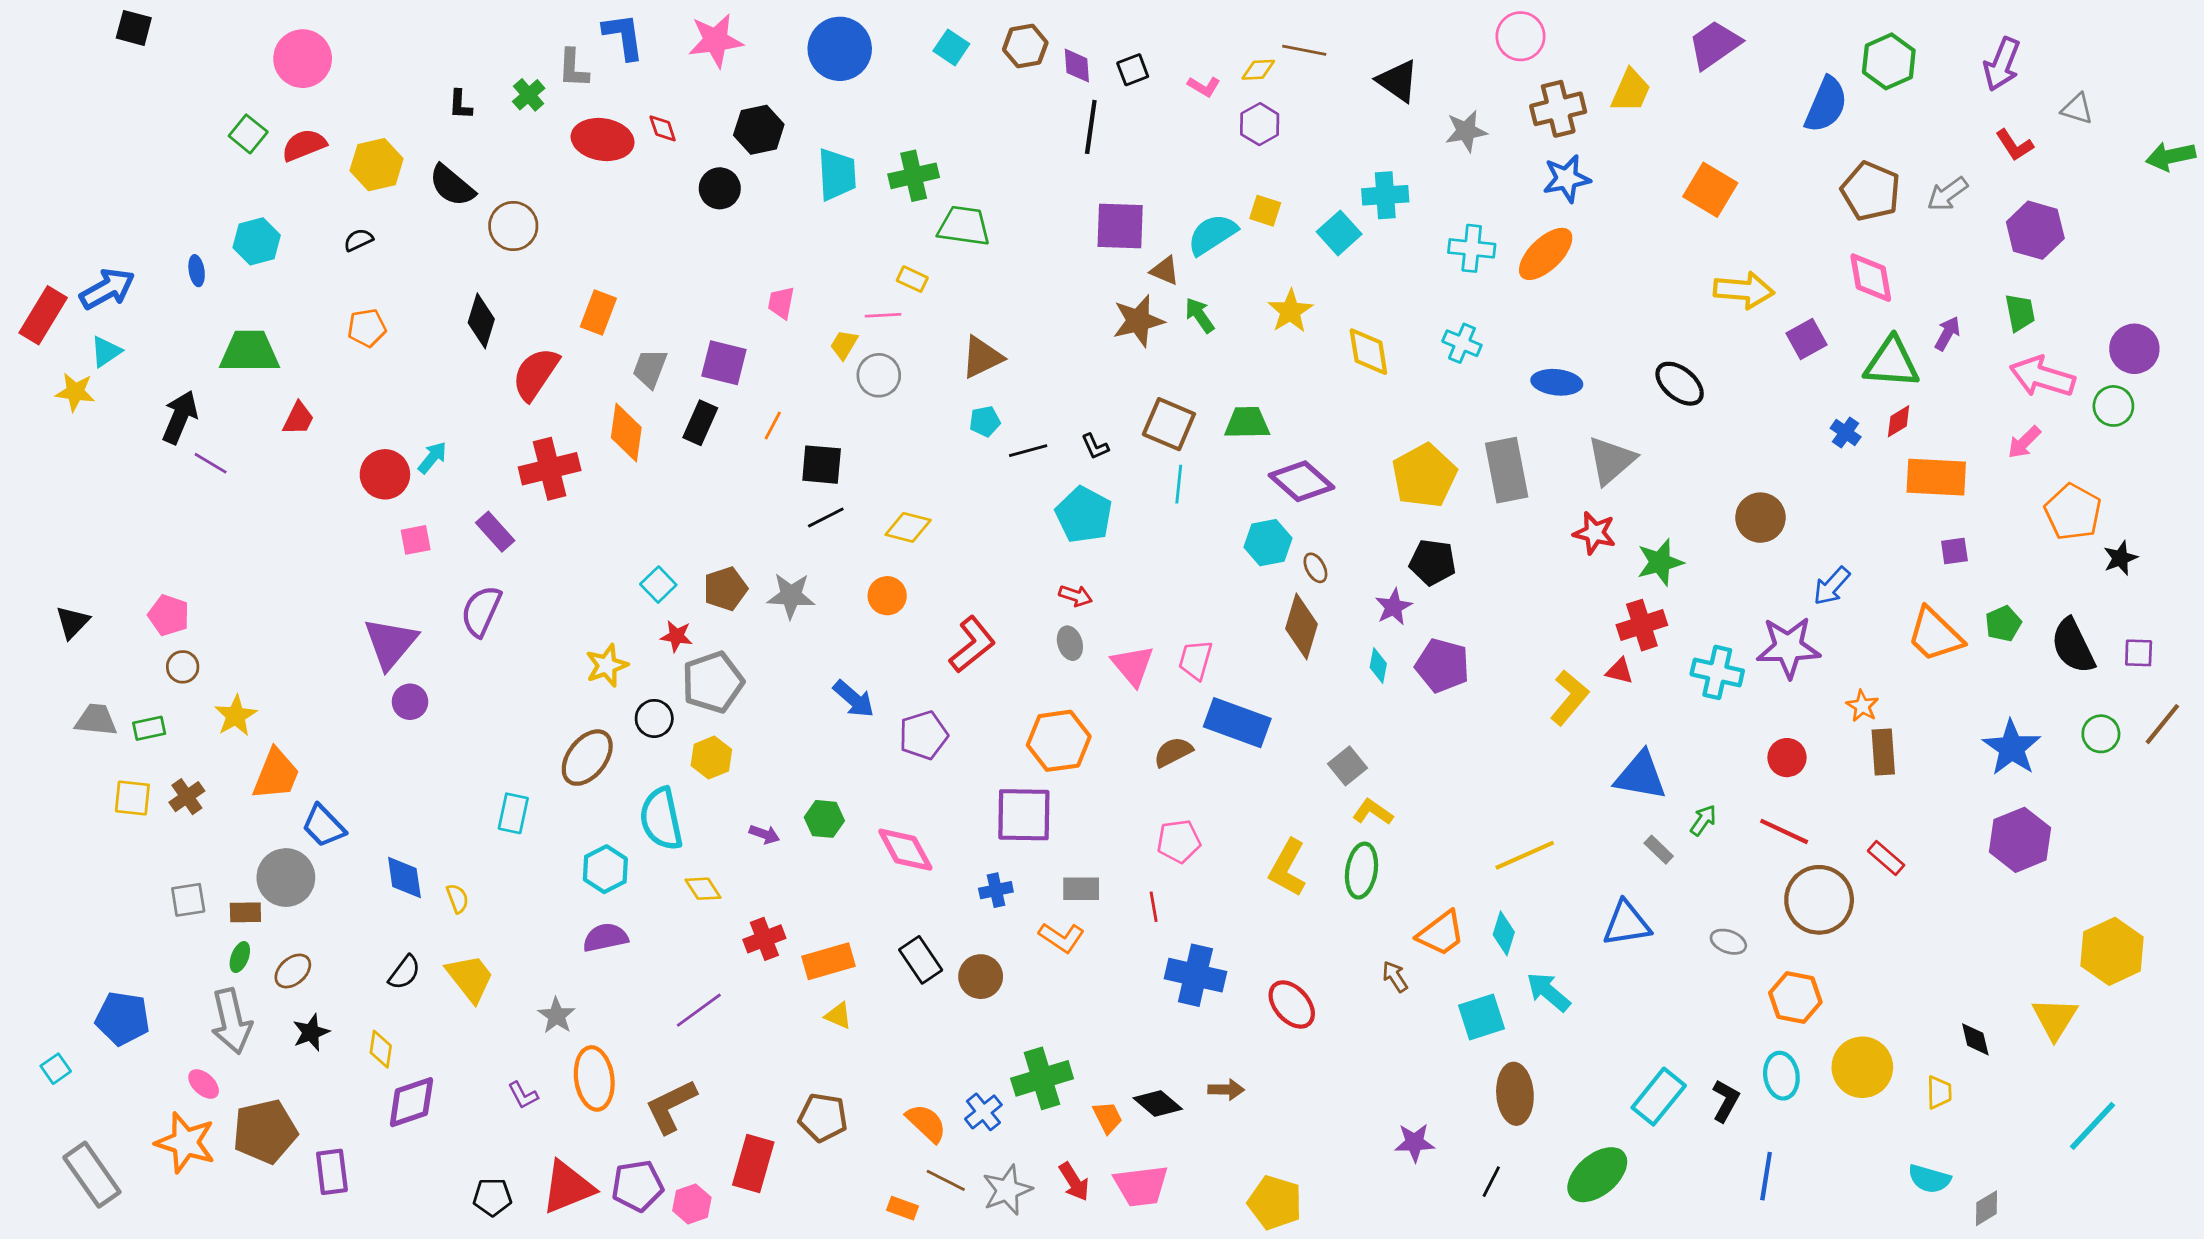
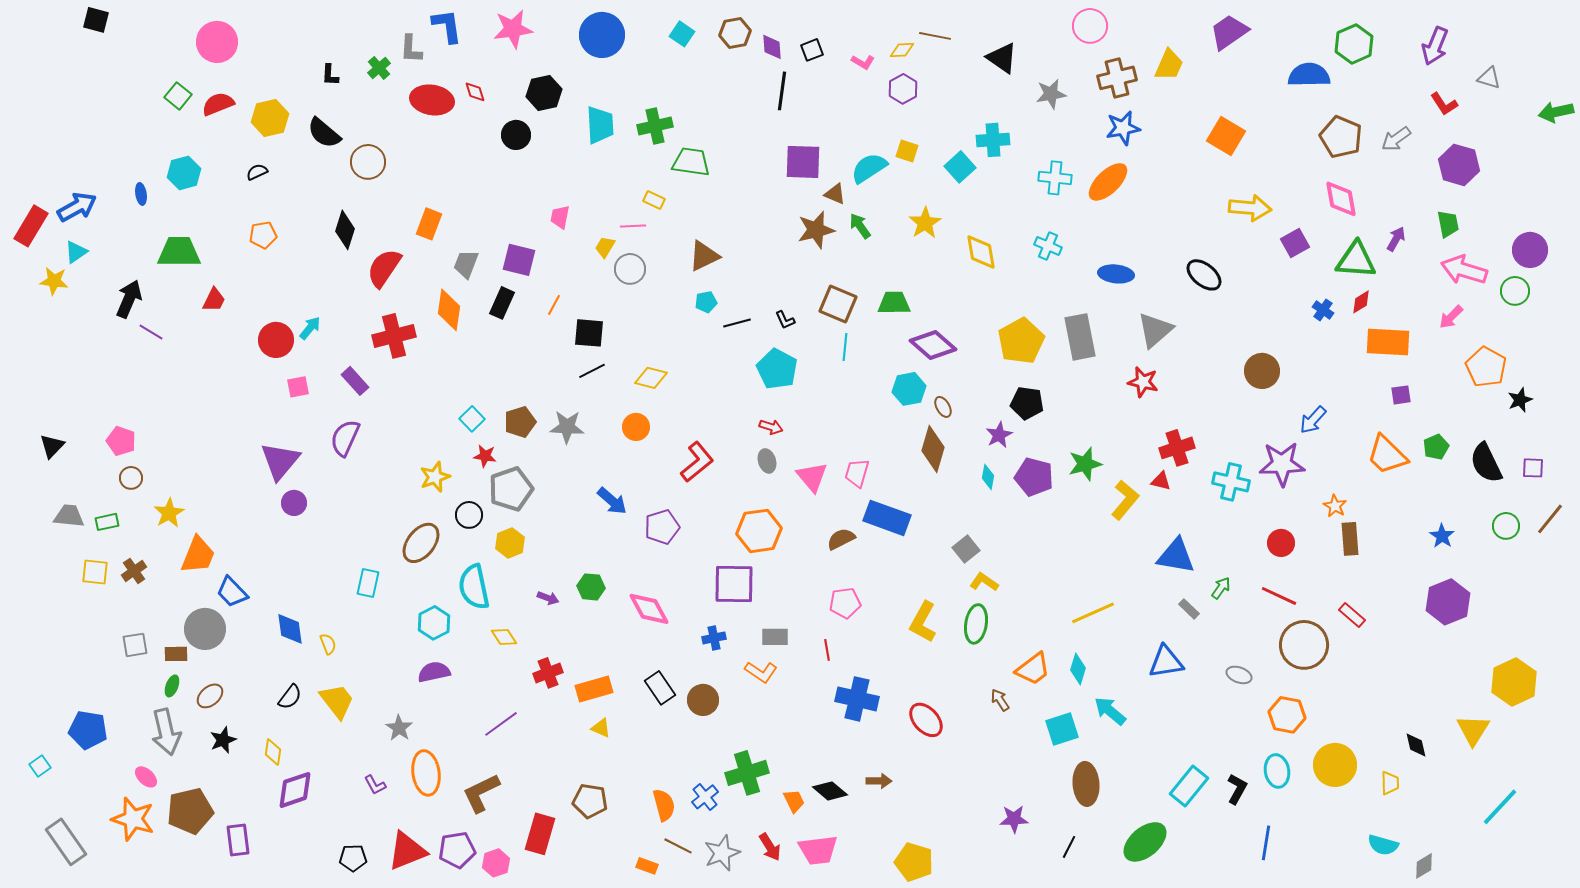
blue semicircle: (1826, 105) -> (1309, 75), turned -114
green star: (1660, 562) -> (1085, 464), moved
blue star: (2012, 748) -> (1442, 536), size x0.6
orange semicircle: (926, 1123) -> (664, 805), turned 32

